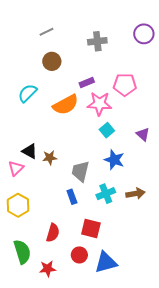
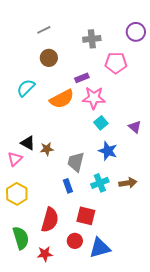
pink pentagon: (125, 85) -> (116, 63), moved
red semicircle: (53, 233) -> (50, 220), size x1.4

